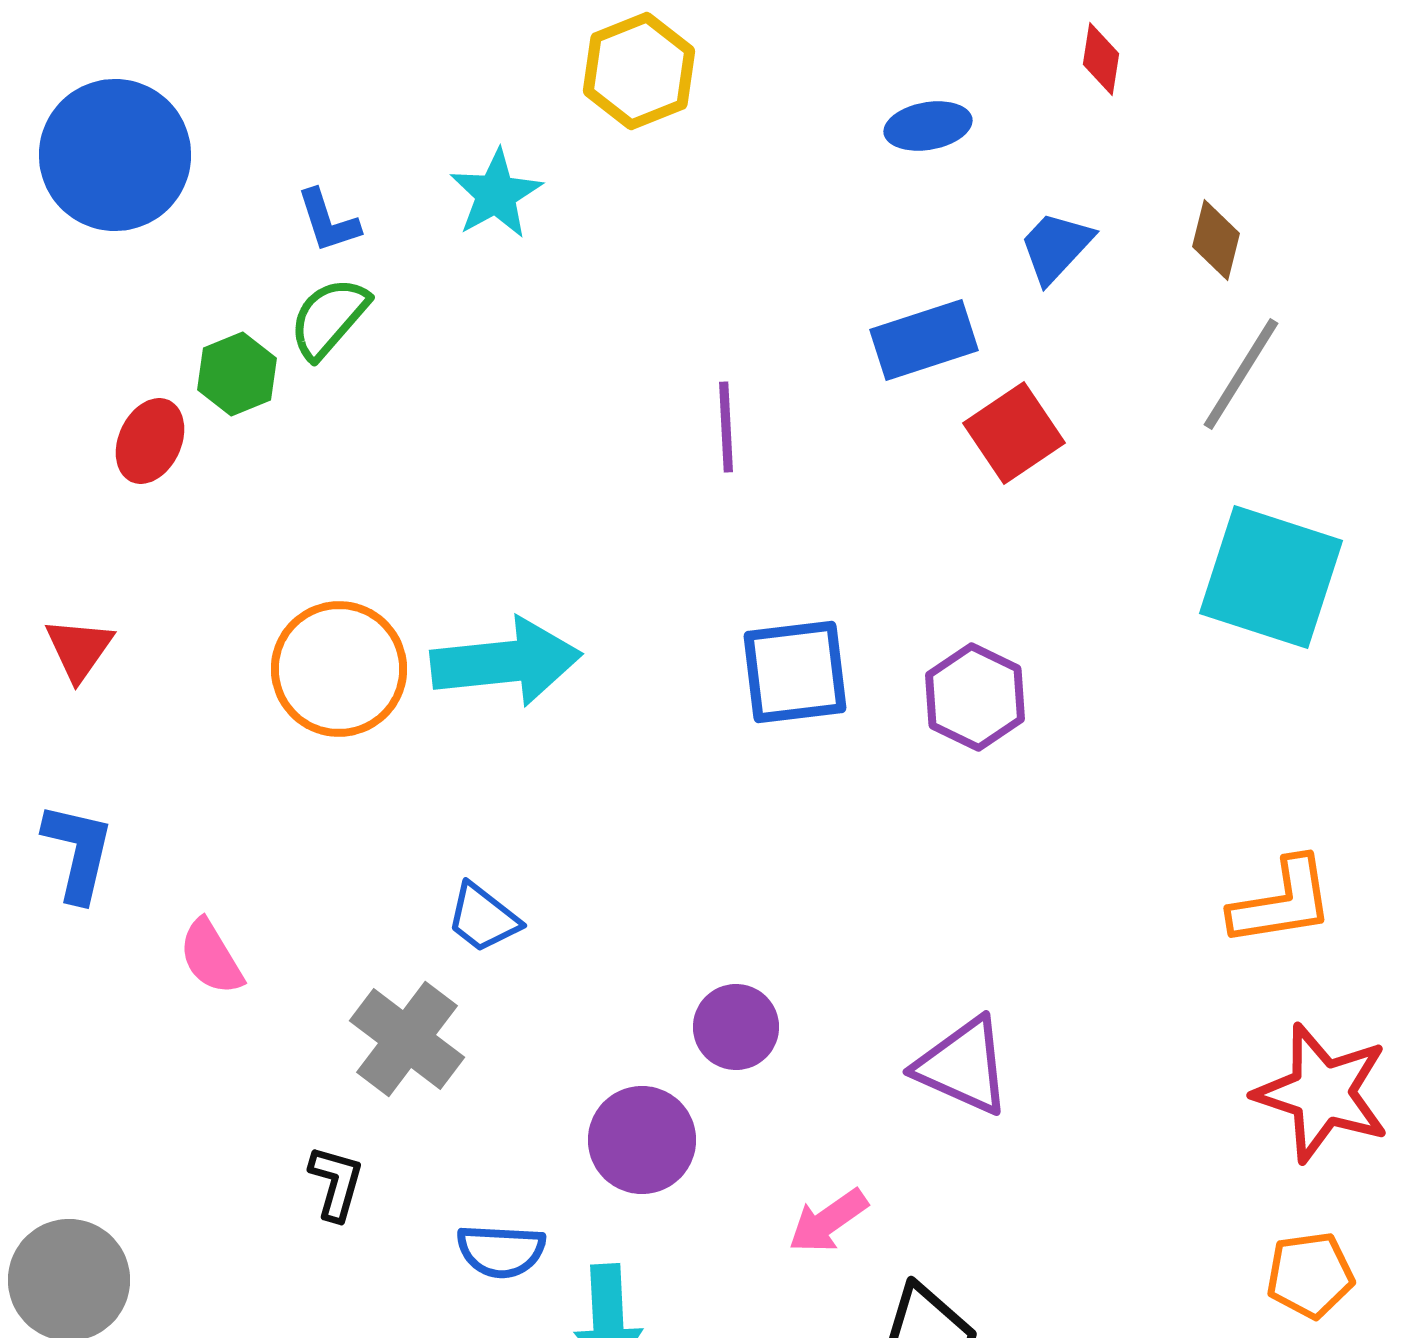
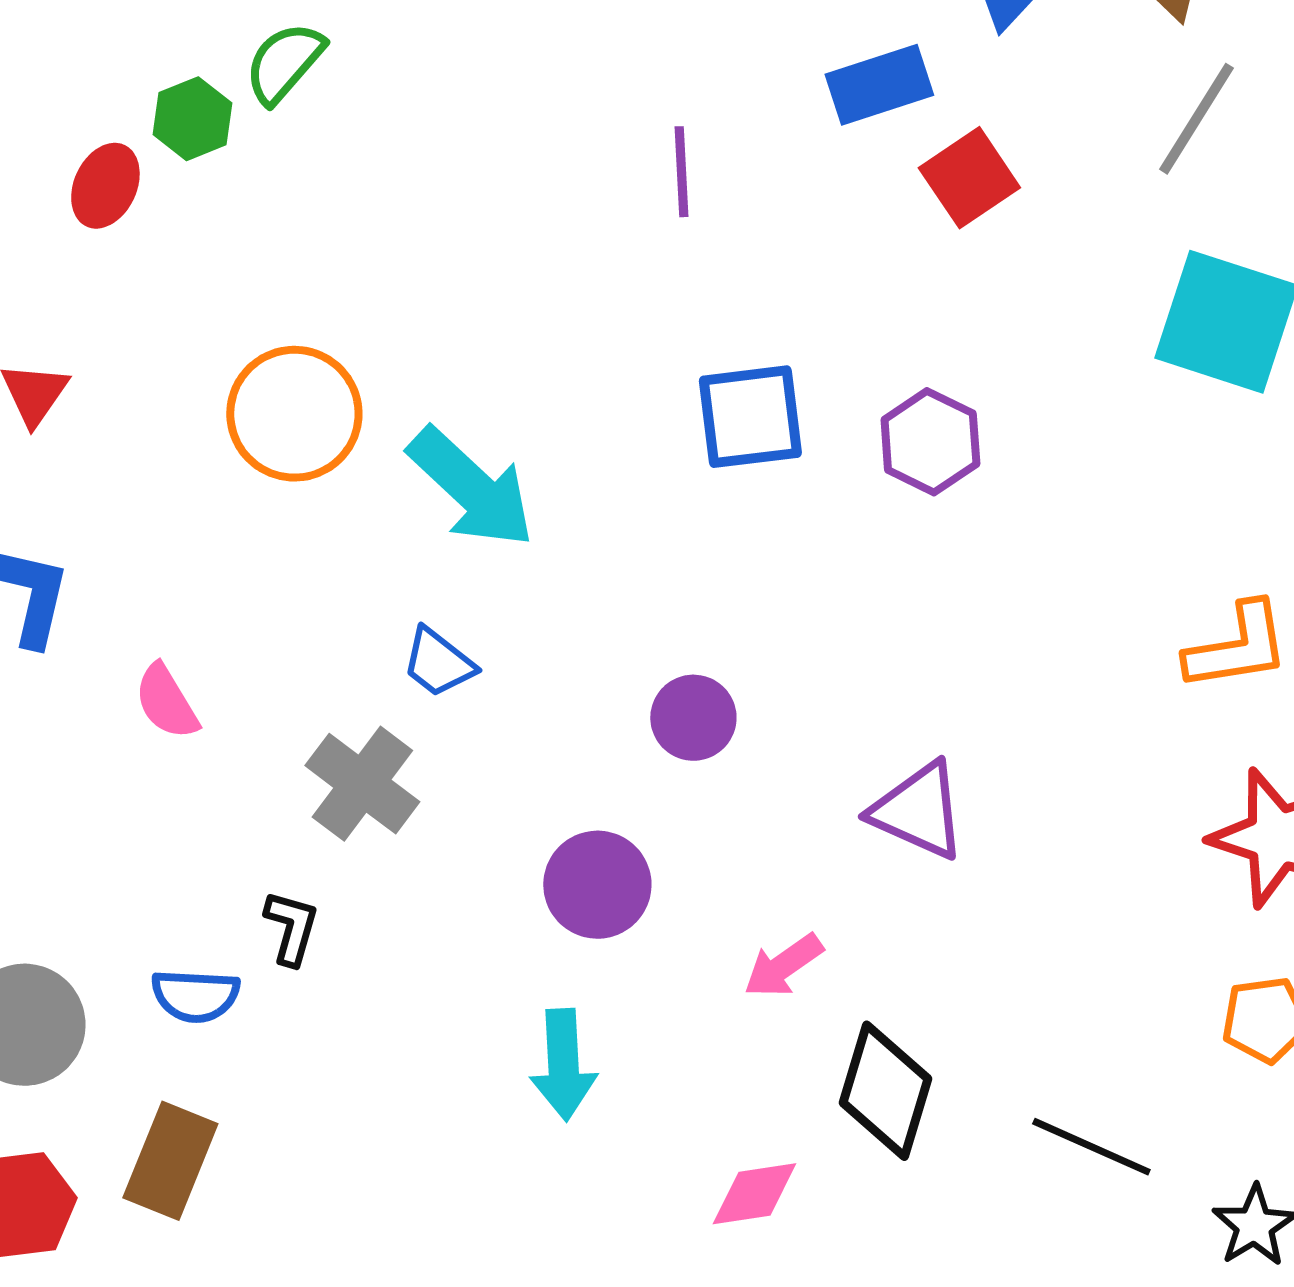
cyan arrow: (506, 662) -> (471, 488), moved, turned 49
purple circle: (736, 1027) -> (693, 718), moved
blue semicircle: (501, 1251) -> (195, 996), moved

